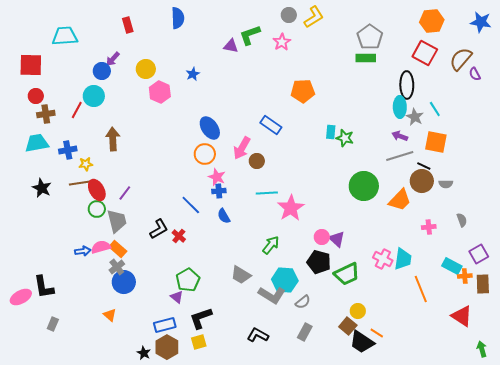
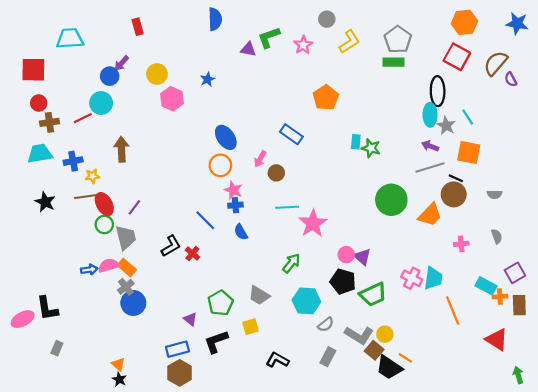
gray circle: (289, 15) -> (327, 19), moved
yellow L-shape: (314, 17) -> (349, 42), moved
blue semicircle: (178, 18) -> (215, 19), moved
orange pentagon: (303, 91) -> (326, 98), turned -30
red line: (77, 110) -> (83, 118), turned 36
pink arrow: (242, 148) -> (260, 159), size x0.7
gray semicircle: (446, 184) -> (495, 194), moved
green pentagon: (188, 280) -> (220, 303), moved
gray L-shape: (272, 295) -> (359, 335), moved
orange triangle: (110, 315) -> (118, 364), moved
yellow square: (199, 342) -> (250, 327), moved
black star: (144, 353) -> (119, 379), moved

